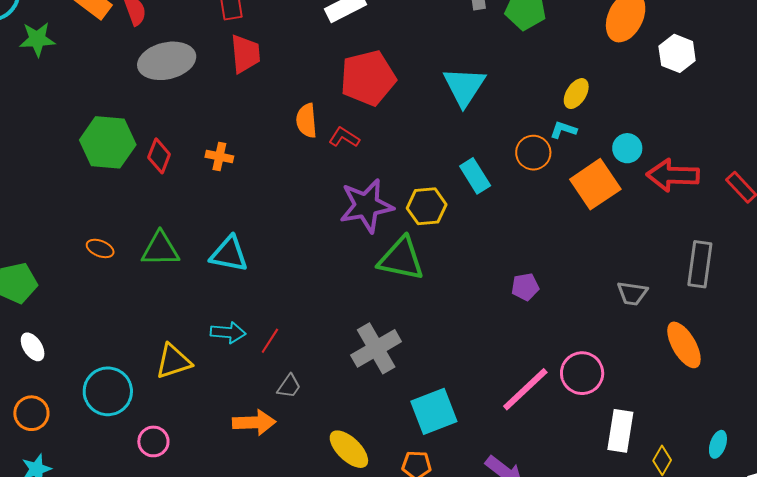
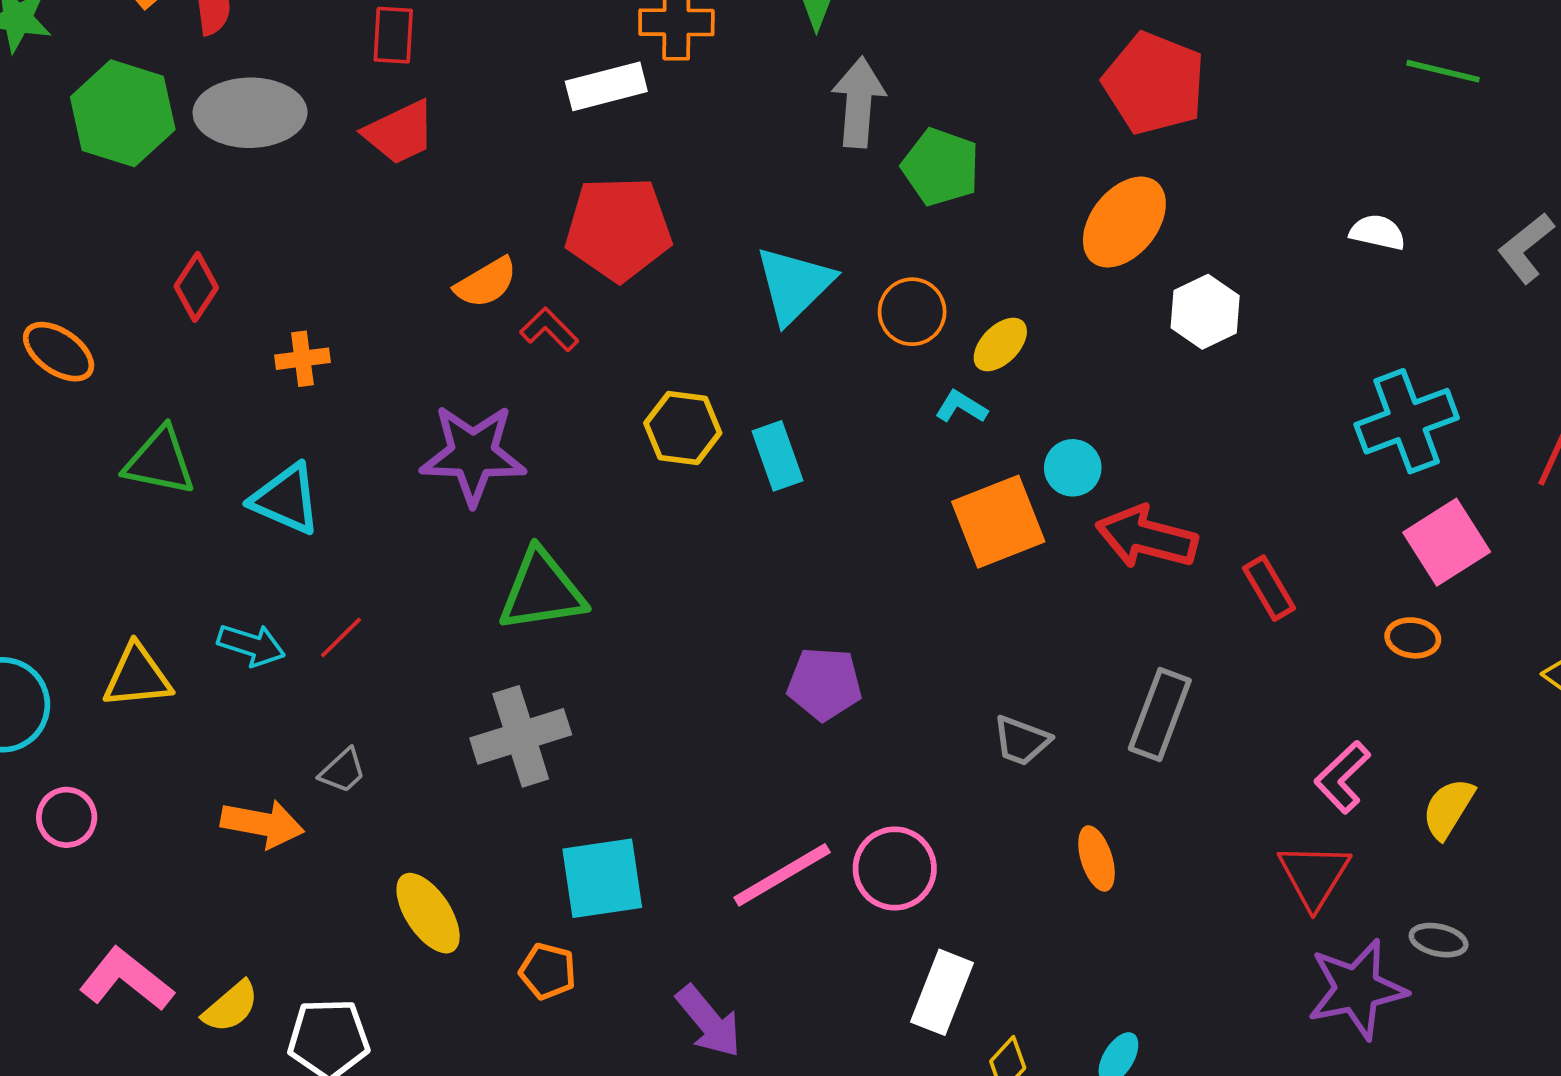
red trapezoid: (245, 54) -> (400, 132), turned 57
orange semicircle: (307, 121) -> (486, 283), turned -128
green hexagon: (108, 142) -> (123, 113), moved
orange circle: (533, 153) -> (912, 312), moved
orange cross: (219, 157) -> (302, 359), moved, turned -32
purple star: (366, 206) -> (473, 454), moved
yellow hexagon: (427, 206) -> (683, 428), moved
orange ellipse: (100, 248) -> (59, 352), moved, size x1.4
green triangle: (401, 259) -> (542, 591), moved, turned -33
purple pentagon: (525, 287) -> (825, 684), size x1.4
red line: (270, 341) -> (341, 638), moved
orange ellipse: (684, 345) -> (1097, 858), size x0.7

